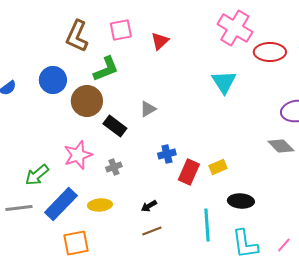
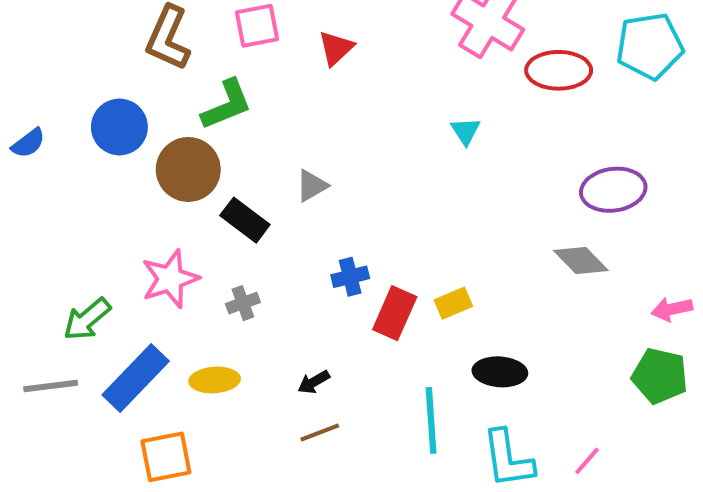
cyan triangle: (224, 82) -> (466, 131), size x0.6

